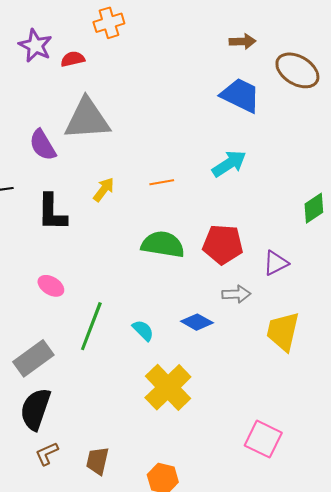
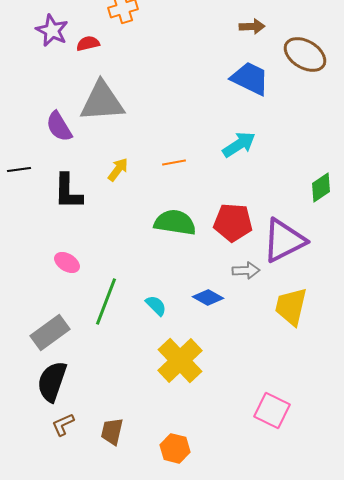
purple triangle: (276, 263) -> (284, 240), size x1.8

